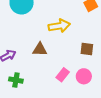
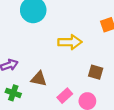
brown triangle: (40, 49) -> (39, 79), moved

